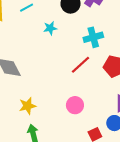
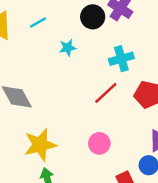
yellow star: (27, 106) -> (40, 145), size x1.5

